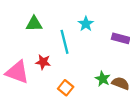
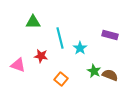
cyan star: (86, 24) -> (80, 48), moved
pink triangle: (17, 72) -> (18, 65), size x0.7

